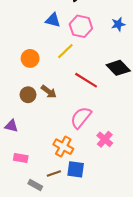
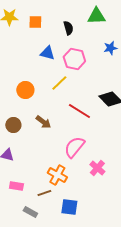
blue star: (118, 24) -> (110, 48), moved
brown circle: (28, 95) -> (13, 125), moved
blue square: (76, 169) -> (69, 207), moved
brown line: (54, 174) -> (44, 193), moved

